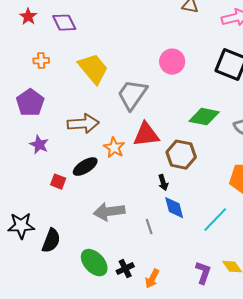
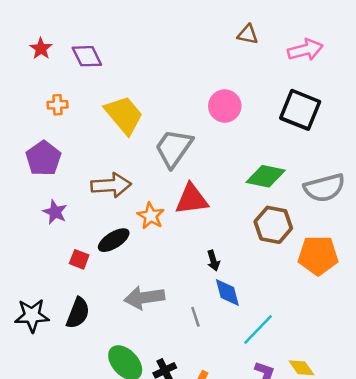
brown hexagon: (181, 155) -> (273, 225), moved
cyan line: (215, 220) -> (258, 330), moved
black semicircle: (51, 241) -> (78, 313), moved

